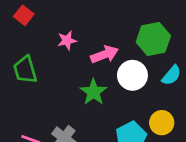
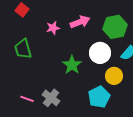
pink arrow: (105, 54) -> (80, 22), moved
yellow circle: (162, 123) -> (114, 76), moved

